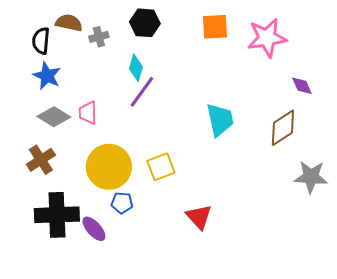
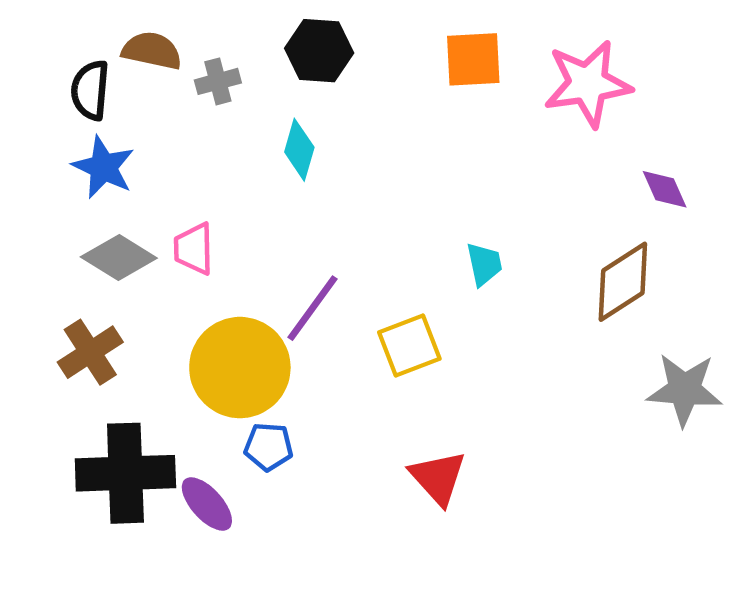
purple line: (142, 92) -> (313, 308), moved
cyan trapezoid: (220, 120) -> (484, 264), size x0.6
yellow square: (161, 167) -> (409, 346), moved

